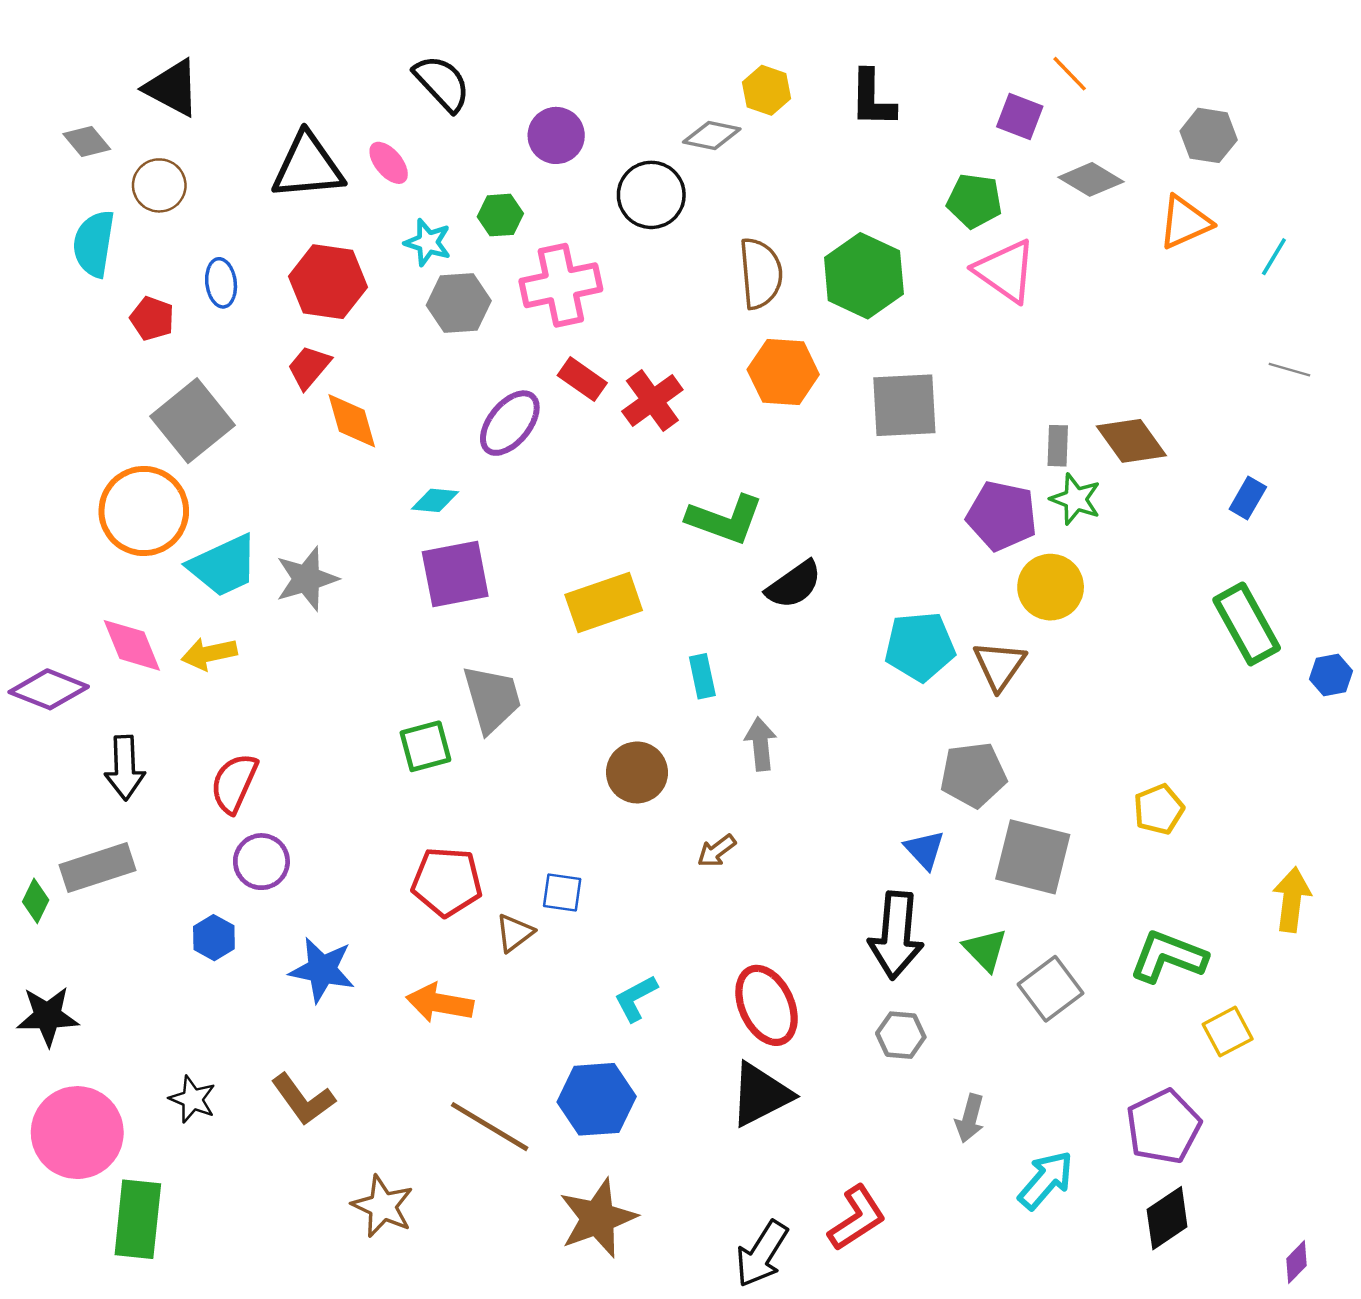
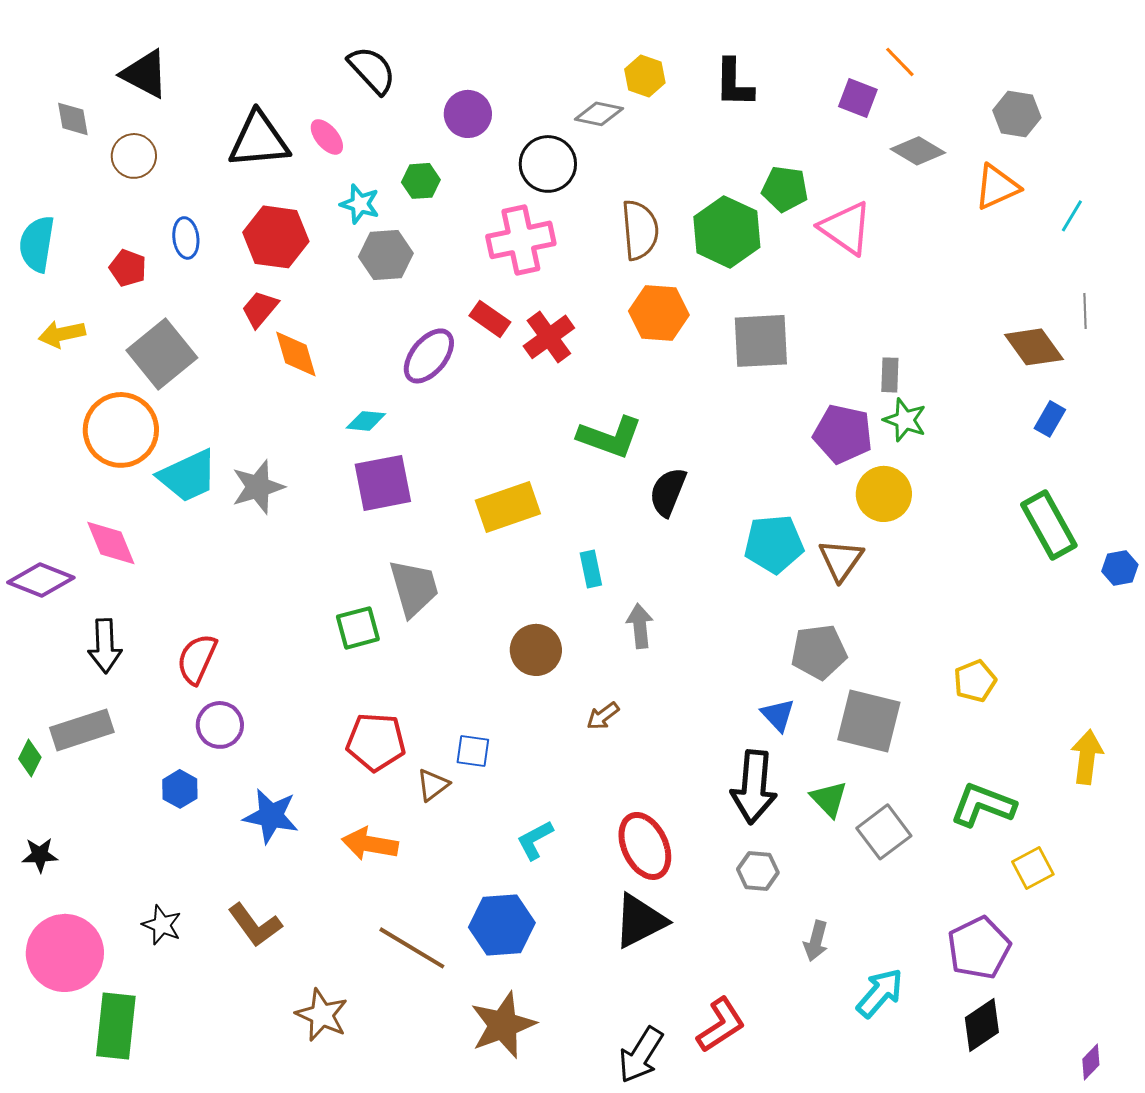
gray diamond: (87, 141) -> (73, 119), turned 30
green pentagon: (974, 201) -> (785, 189), moved
cyan semicircle: (94, 244) -> (37, 244), moved
pink cross: (561, 285) -> (521, 240), moved
gray line: (1289, 370) -> (1085, 311), turned 72
brown diamond: (1131, 441) -> (1034, 347), moved
black semicircle: (794, 585) -> (668, 492), turned 147
yellow arrow: (209, 654) -> (62, 334), moved
black star: (48, 1016) -> (40, 855), size x0.7

